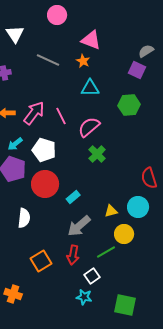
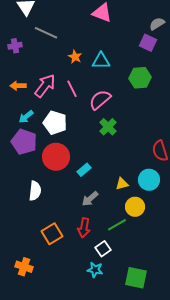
gray line: (48, 60) -> (46, 33), moved
orange star: (83, 61) -> (75, 57), moved
gray arrow: (79, 226) -> (90, 199), size x0.7

